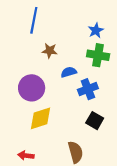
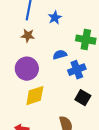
blue star: (96, 30) -> (55, 18), moved
brown star: (50, 51) -> (28, 36), moved

